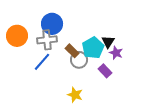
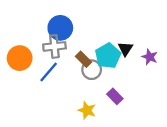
orange circle: (17, 36) -> (20, 58), moved
purple star: (116, 53) -> (150, 57), moved
purple rectangle: (105, 71) -> (115, 96), moved

